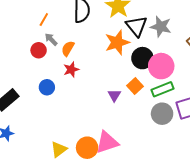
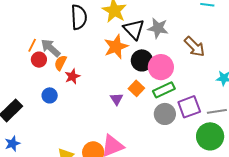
orange line: (44, 20) -> (32, 45), moved
gray arrow: (51, 39) -> (51, 48), size x1.5
orange semicircle: (68, 48) -> (61, 63), moved

